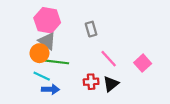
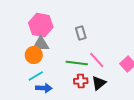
gray triangle: (47, 41) -> (41, 44), turned -36
green line: (57, 62) -> (77, 63), moved
cyan line: (42, 76) -> (36, 76), turned -56

